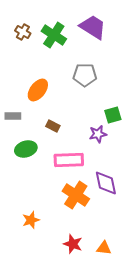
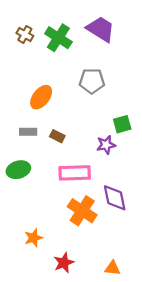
gray rectangle: (13, 116) -> (28, 132), moved
green ellipse: (26, 149) -> (18, 170), moved
red star: (73, 244) -> (64, 263), moved, turned 30

